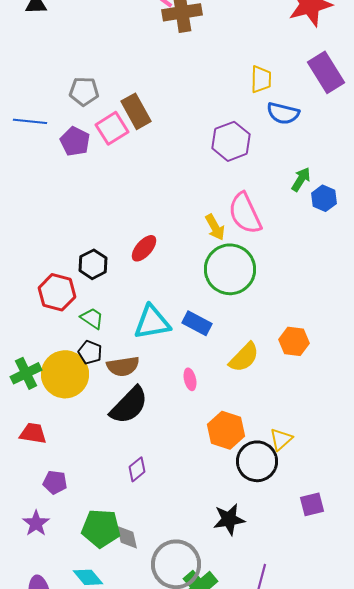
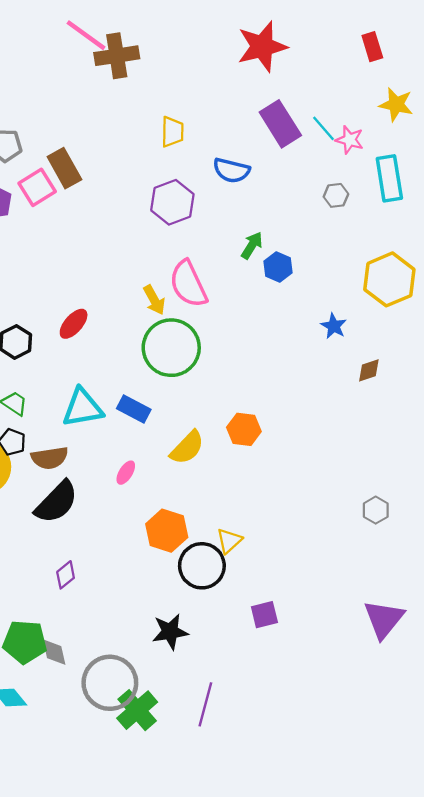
yellow trapezoid: (261, 79) -> (172, 132), moved
pink ellipse: (190, 379) -> (126, 473), turned 45

